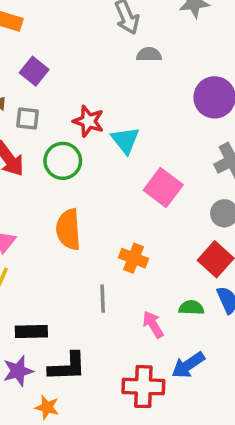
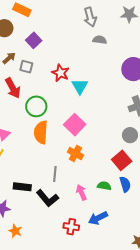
green circle: (63, 161) -> (36, 106), moved
pink square: (163, 188) -> (75, 125), moved
black rectangle: (31, 331) -> (22, 187), moved
black L-shape: (67, 367) -> (48, 198), moved, turned 45
red cross: (143, 387) -> (71, 227), size x0.7

